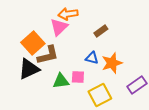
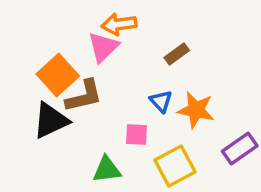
blue triangle: (92, 58) -> (161, 101), turned 32
orange star: (112, 63) -> (196, 110), turned 30
green triangle: (61, 81) -> (107, 169), moved

